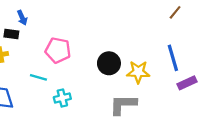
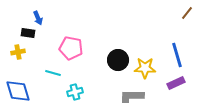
brown line: (175, 12) -> (187, 13), moved
purple rectangle: (187, 83) -> (176, 83), moved

